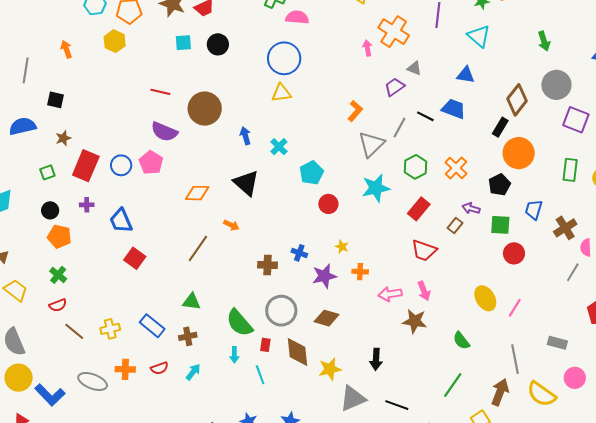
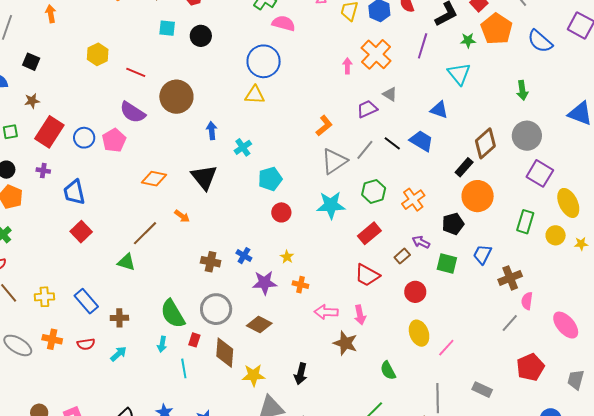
yellow hexagon: (115, 41) -> (98, 54), moved
red circle: (514, 253) -> (415, 292), moved
green triangle: (191, 302) -> (126, 262), moved

